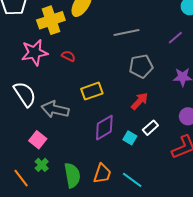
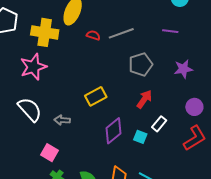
yellow cross: (51, 20) -> (45, 32), turned 36
purple line: (175, 38) -> (170, 31), turned 56
red semicircle: (68, 56) -> (93, 35), moved
gray arrow: (55, 109) -> (62, 120), size x0.6

